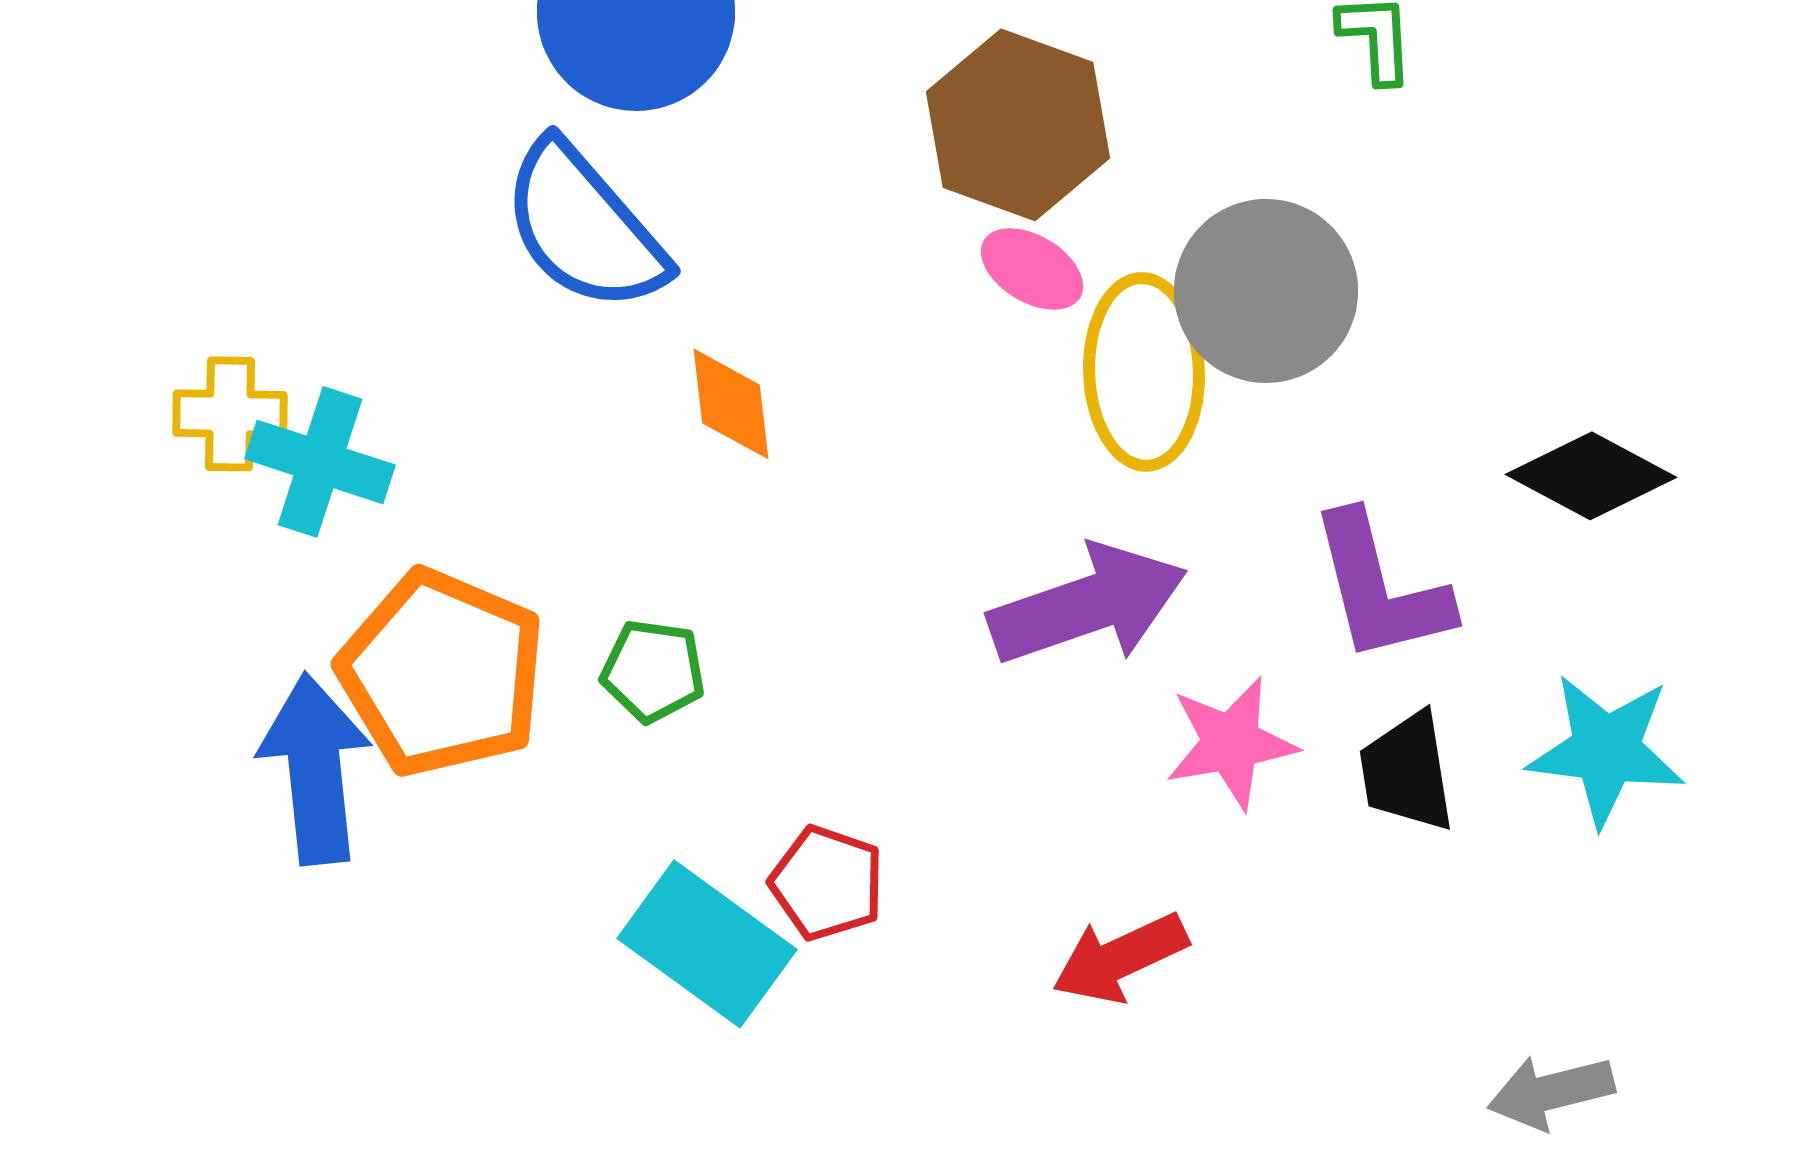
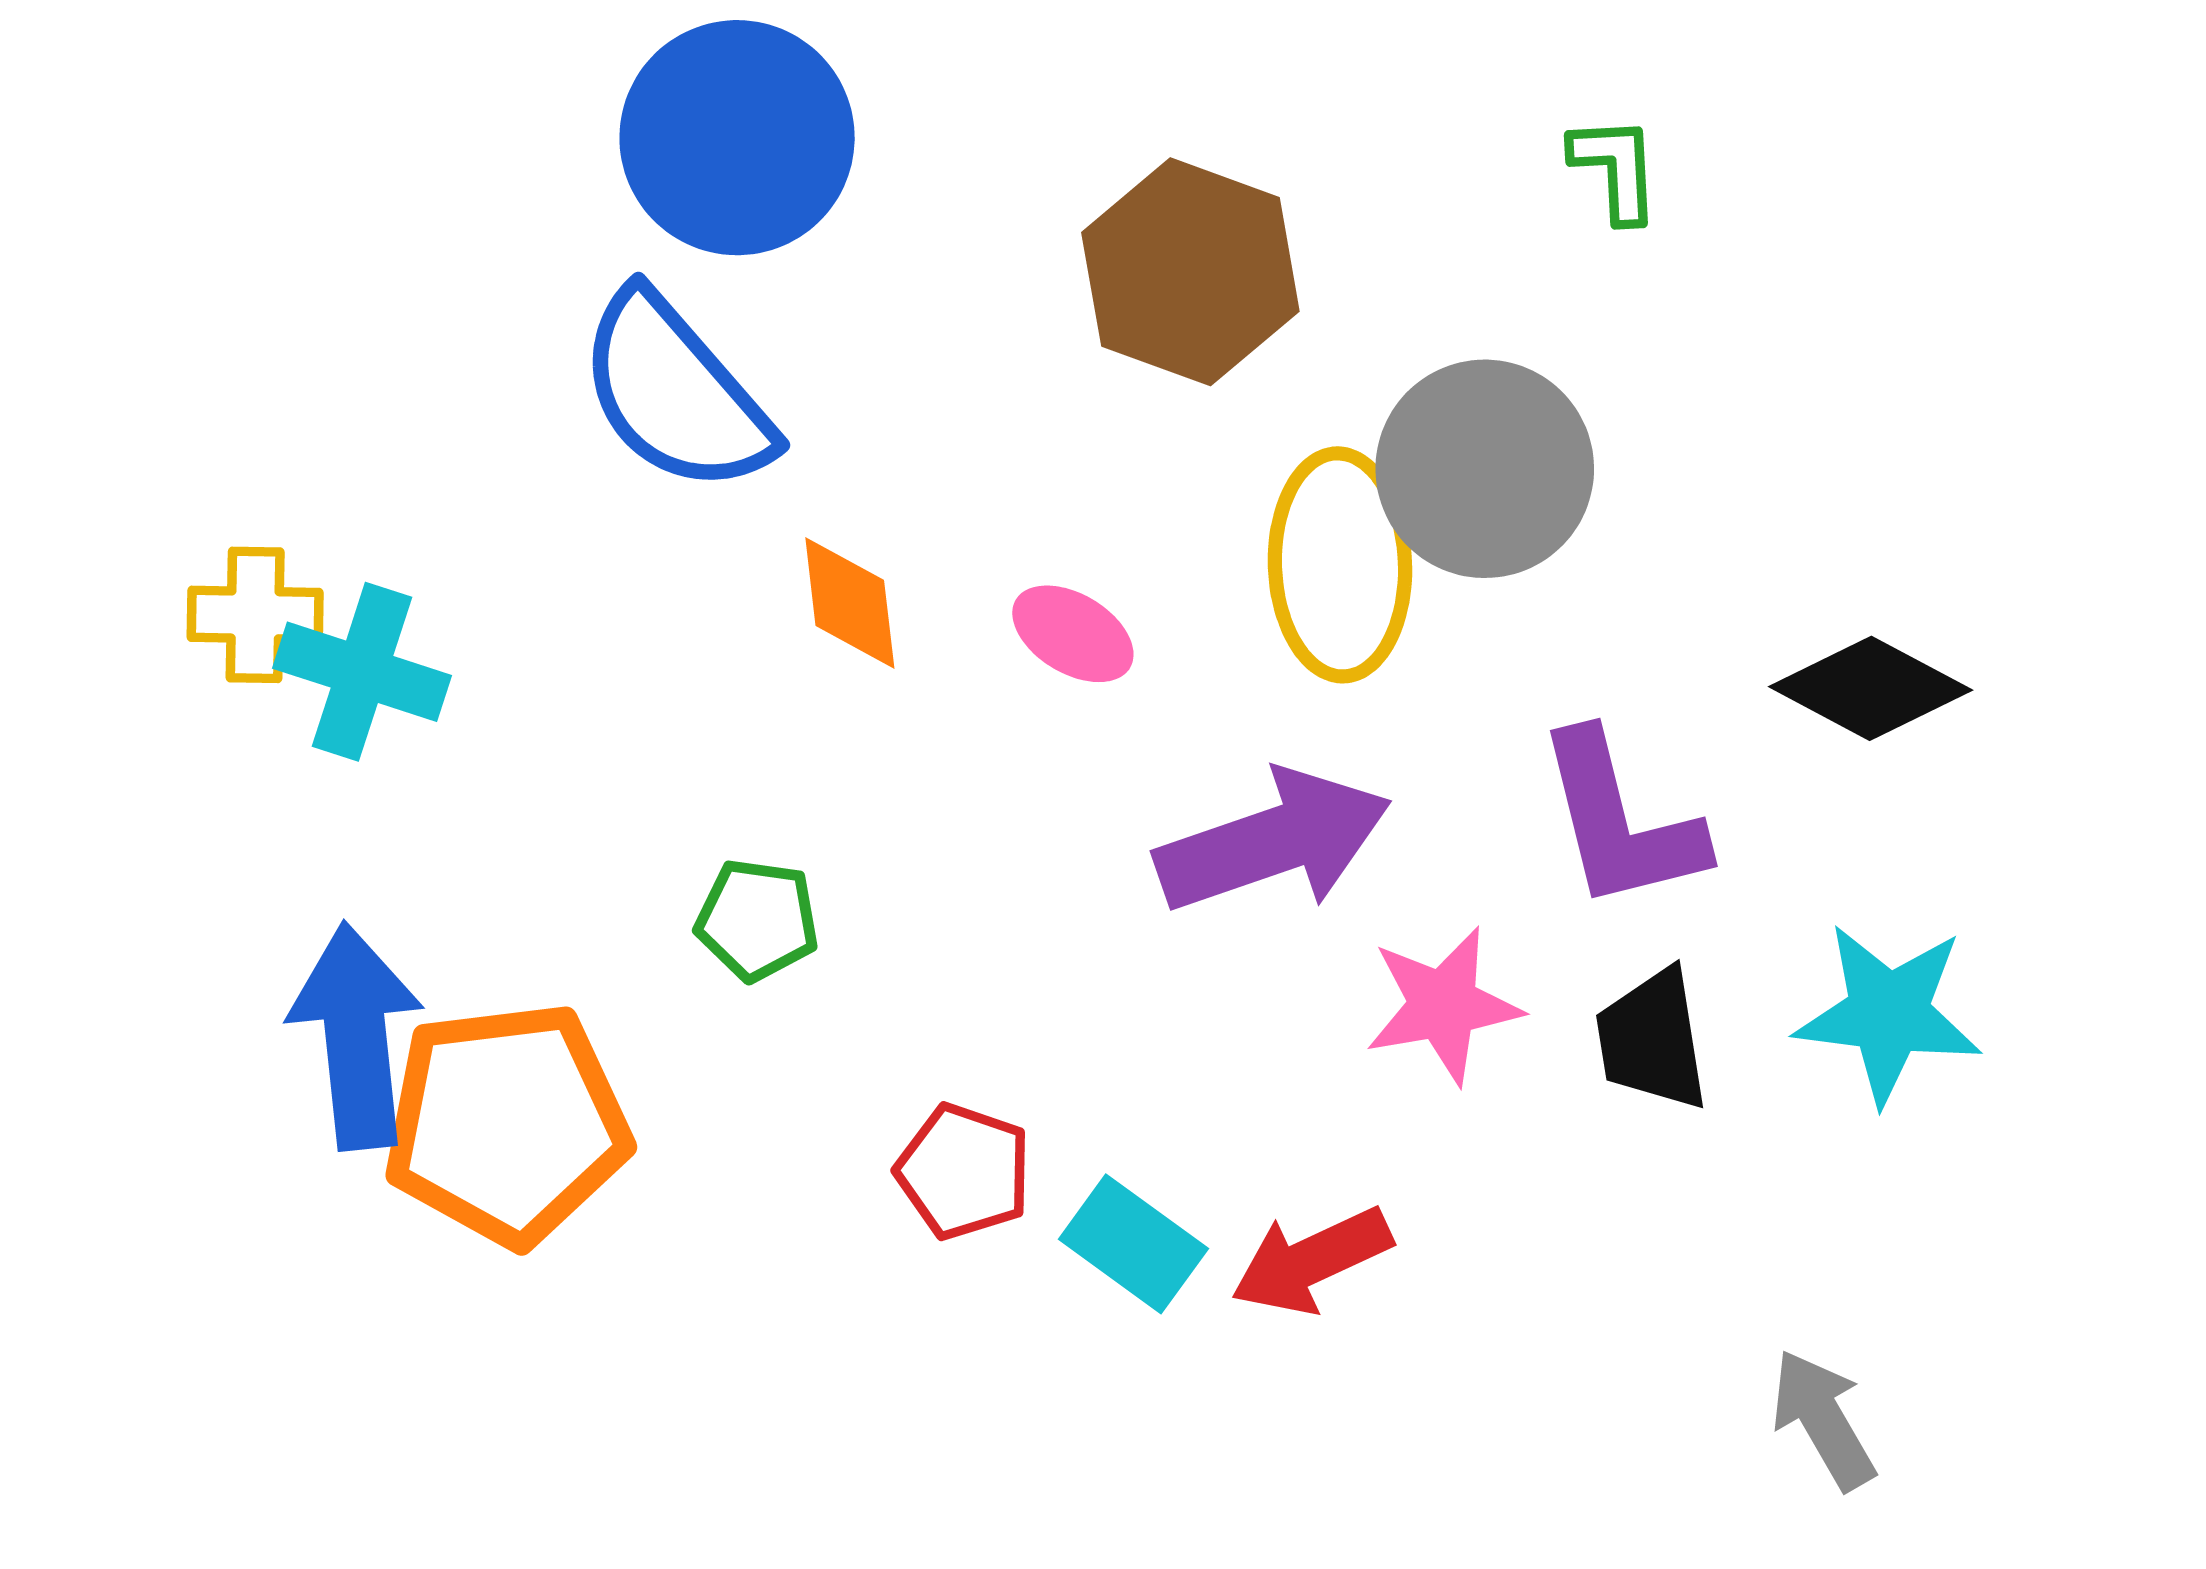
pink ellipse: (1032, 269) -> (1073, 634), moved
orange pentagon: (442, 673) -> (507, 1124), moved, turned -30
cyan rectangle: (707, 944) -> (1133, 1244), moved, size x0.7
gray arrow: (1551, 1092) -> (1823, 1420), turned 74

